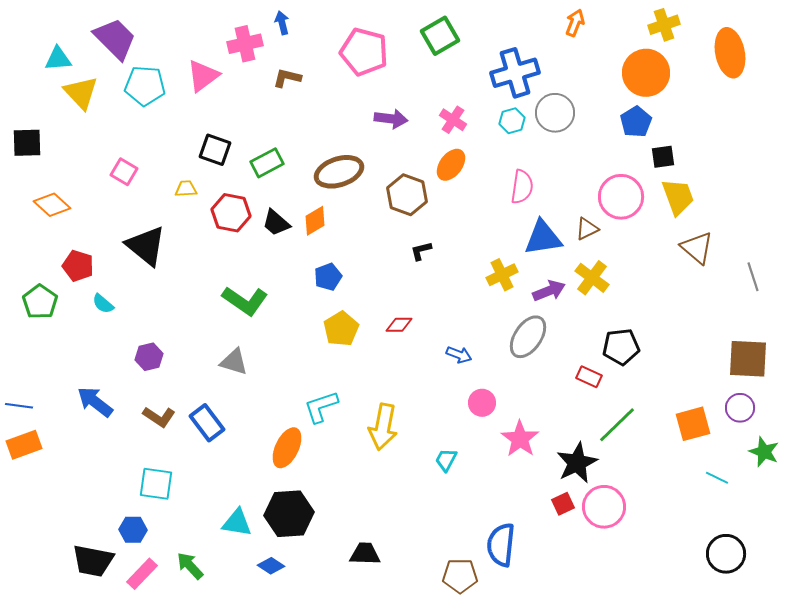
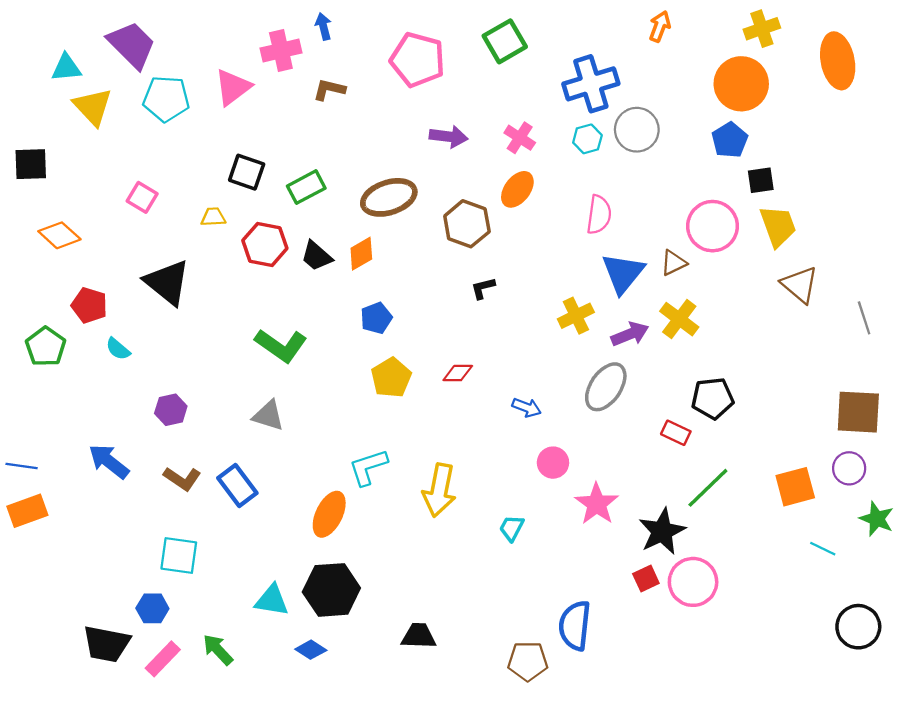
blue triangle: (543, 238) -> (623, 273), turned -42
black circle: (726, 554) -> (858, 627), moved

